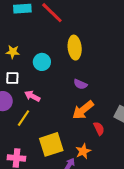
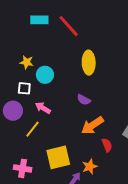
cyan circle: (42, 62) -> (45, 75), moved
purple semicircle: (80, 84) -> (84, 100), moved

